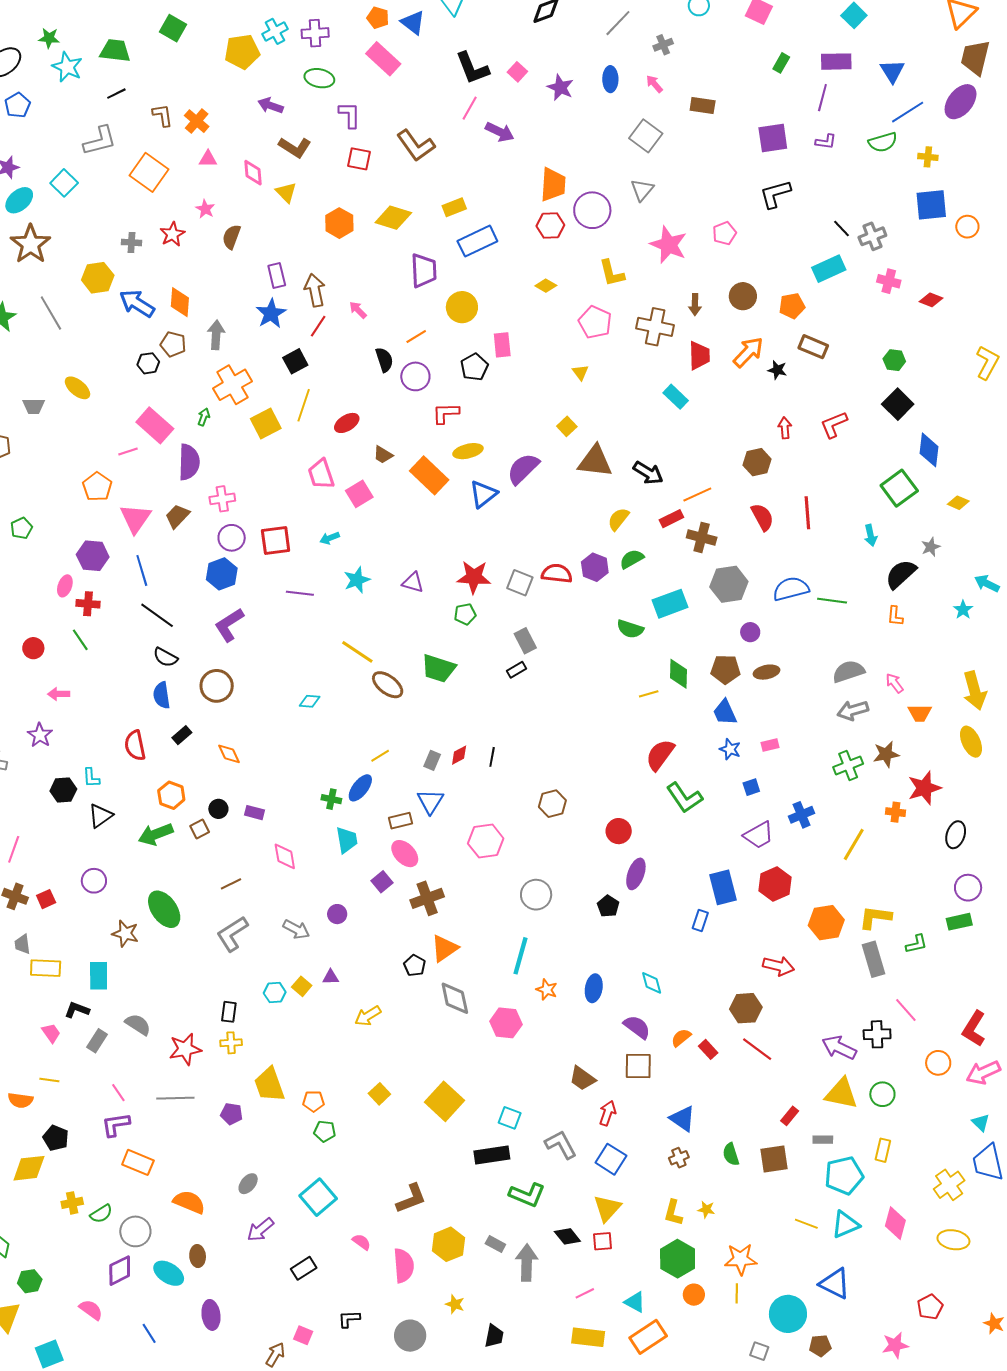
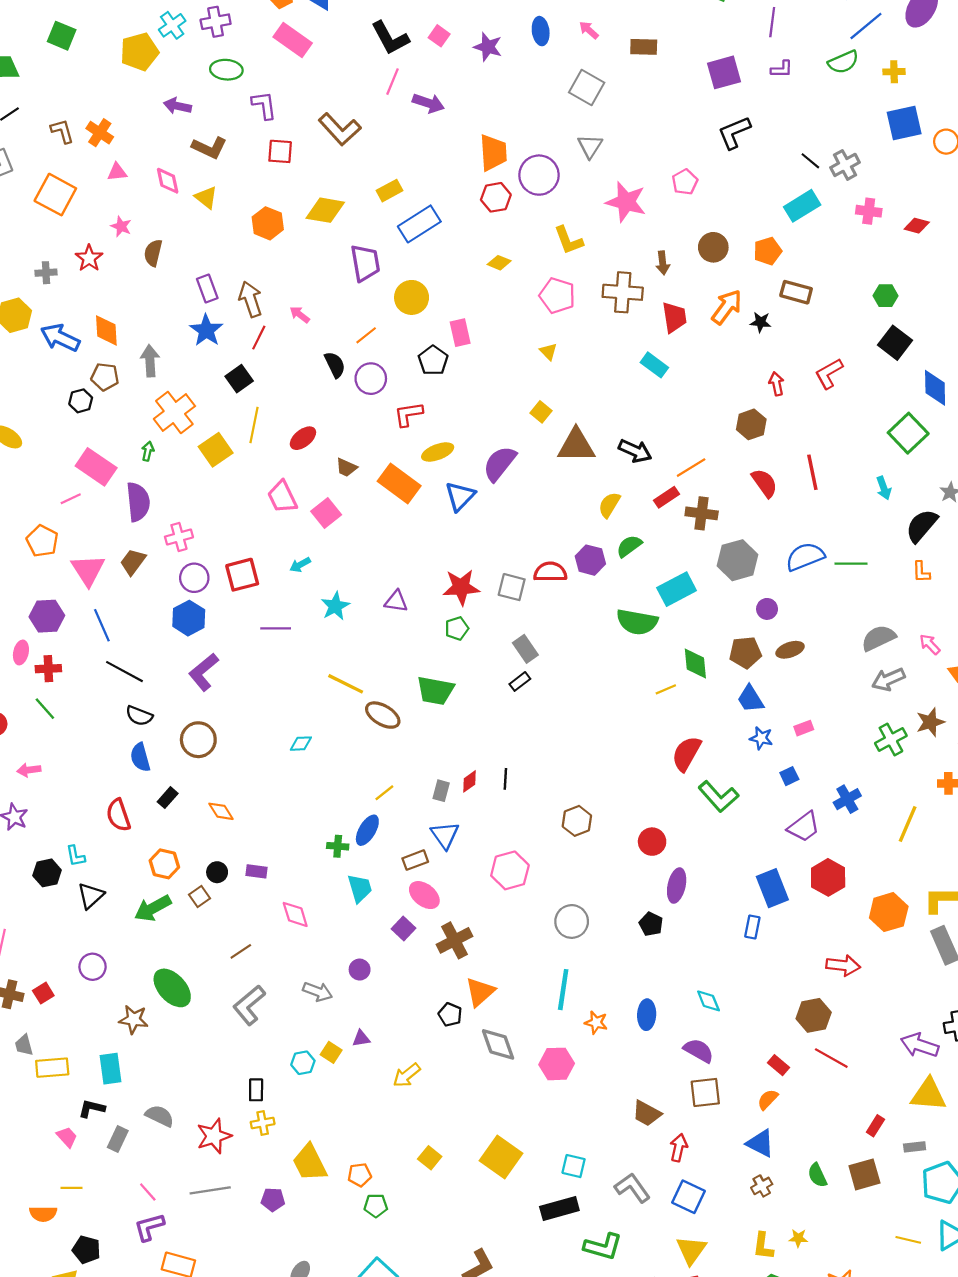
green semicircle: (630, 629) -> (637, 622), size x1.4
orange semicircle: (681, 1038) -> (768, 1099), moved

